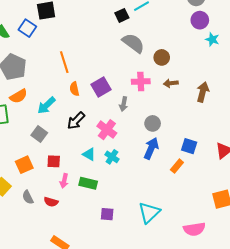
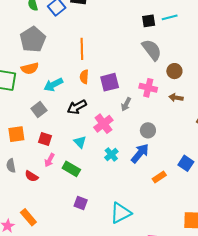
blue square: (189, 146) -> (186, 163), moved
cyan cross: (112, 157) -> (111, 155), moved

